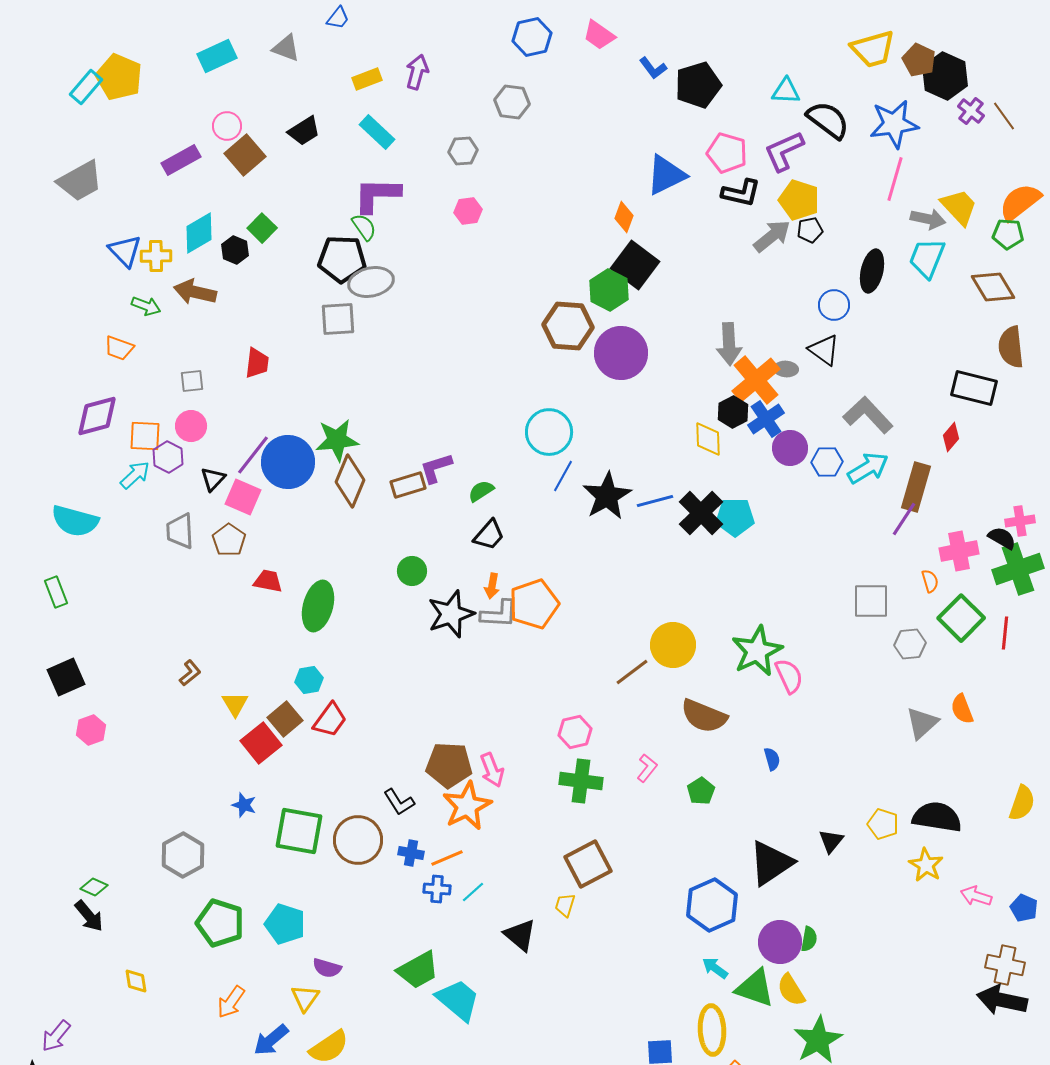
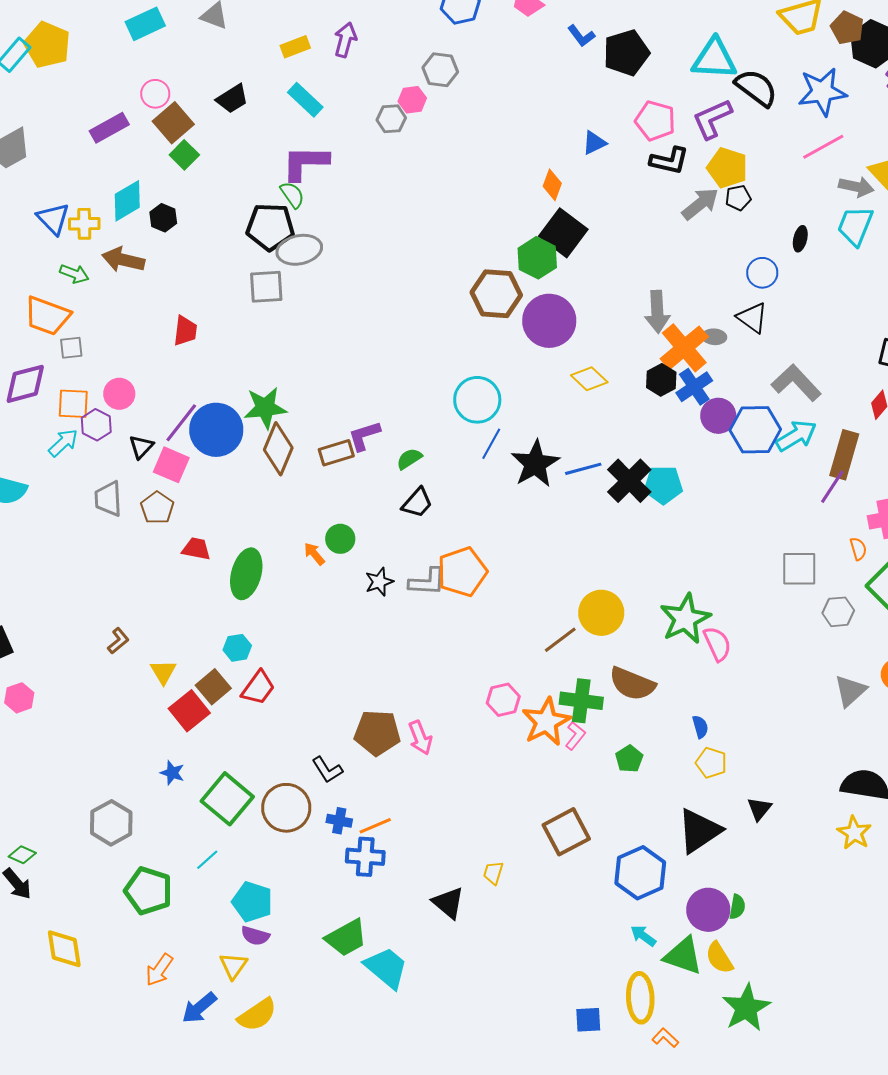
cyan triangle: (786, 91) -> (714, 59), size x1.6
blue triangle: (666, 175) -> (594, 143), size x0.6
pink line: (895, 179) -> (823, 147), turned 45
pink hexagon: (468, 211) -> (412, 100), moved
green square: (262, 228) -> (184, 155), moved
black ellipse: (872, 271) -> (800, 239), size x0.6
orange trapezoid: (119, 348) -> (47, 316), size x1.6
gray square: (192, 381) -> (71, 348), moved
yellow diamond: (708, 439) -> (589, 379), moved, turned -45
blue hexagon: (827, 462) -> (755, 430), size x1.6
orange arrow: (492, 586) -> (314, 554), moved, turned 130
black star: (451, 614) -> (379, 582), size x0.6
green cross: (581, 781) -> (581, 701), moved
orange star: (467, 806) -> (546, 722), moved
yellow pentagon: (883, 824) -> (711, 763), moved
green square: (299, 831) -> (227, 799), turned 30
brown square: (588, 864) -> (566, 832), moved
blue cross: (437, 889) -> (365, 857), size x1.4
cyan line: (473, 892) -> (207, 860), moved
cyan pentagon: (285, 924) -> (252, 902), moved
yellow diamond: (136, 981) -> (64, 949), size x1.6

